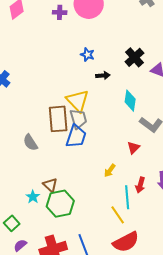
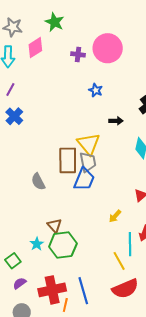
blue star: (87, 55) -> (96, 90), moved
cyan star: (33, 197) -> (37, 244), moved

